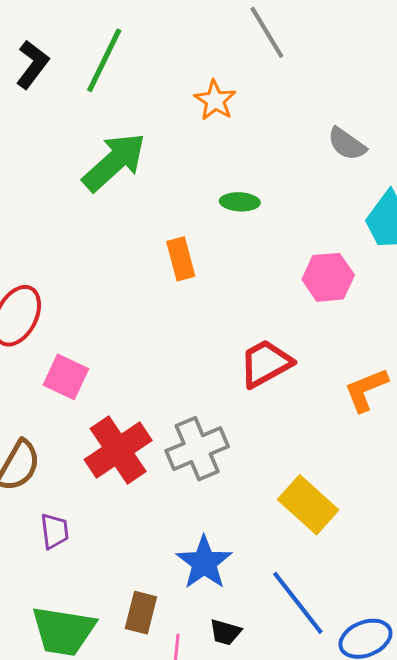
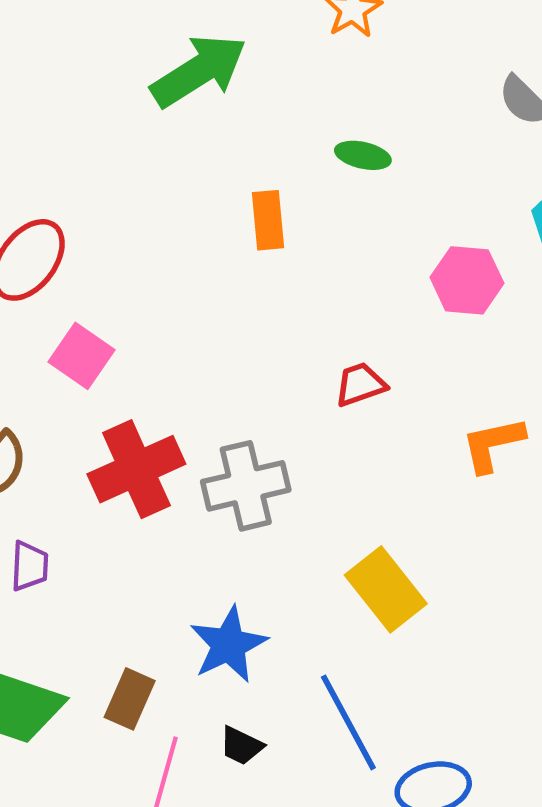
red trapezoid: (266, 363) -> (360, 384), size x0.7

